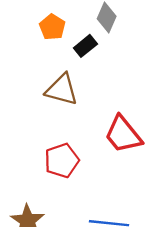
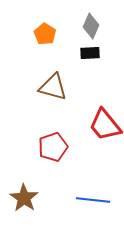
black rectangle: (85, 46) -> (90, 53), moved, turned 36

